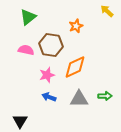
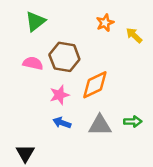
yellow arrow: (107, 11) -> (134, 35), moved
orange star: (76, 26) -> (105, 23), moved

